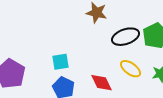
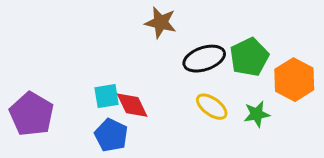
red diamond: (102, 83) -> (132, 105), moved

